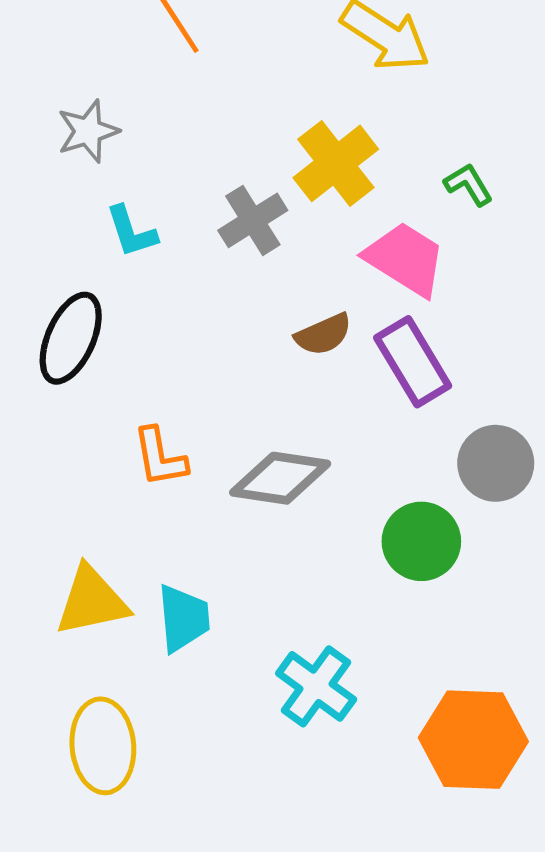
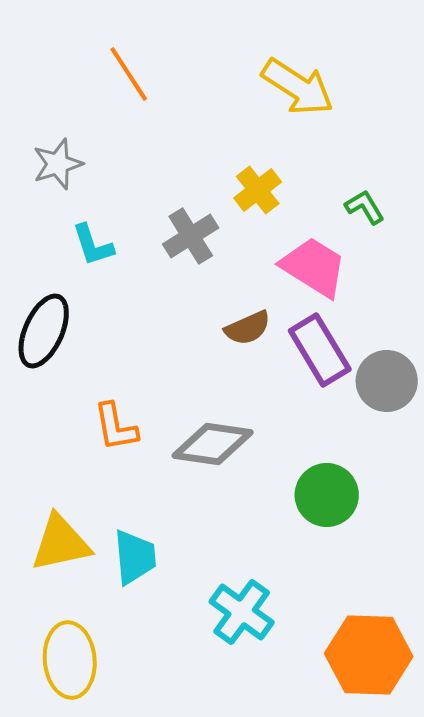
yellow cross: (336, 163) -> (258, 190), size x0.7
gray circle: (496, 463) -> (387, 381), moved

